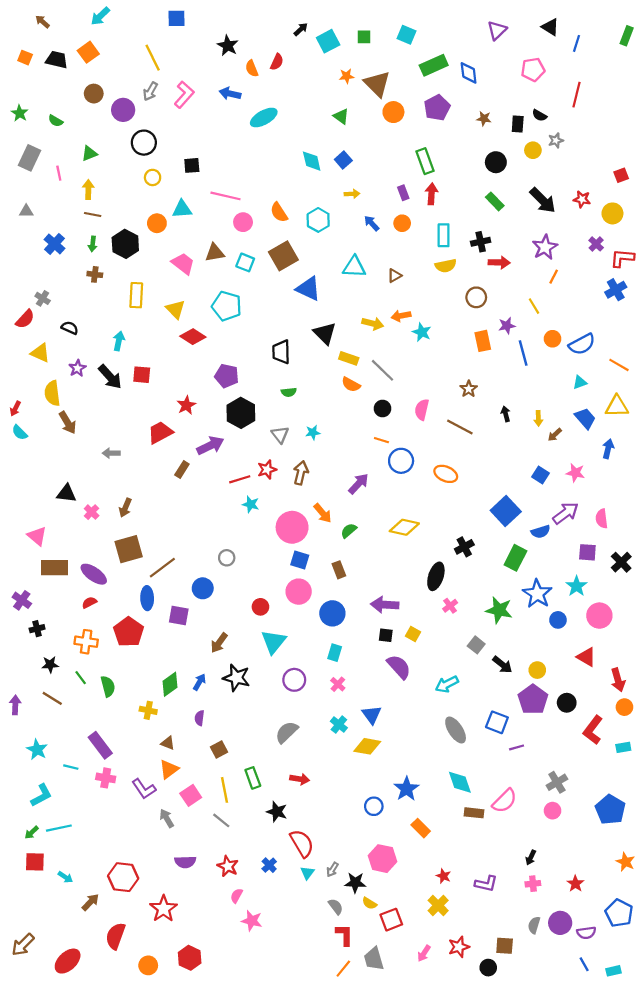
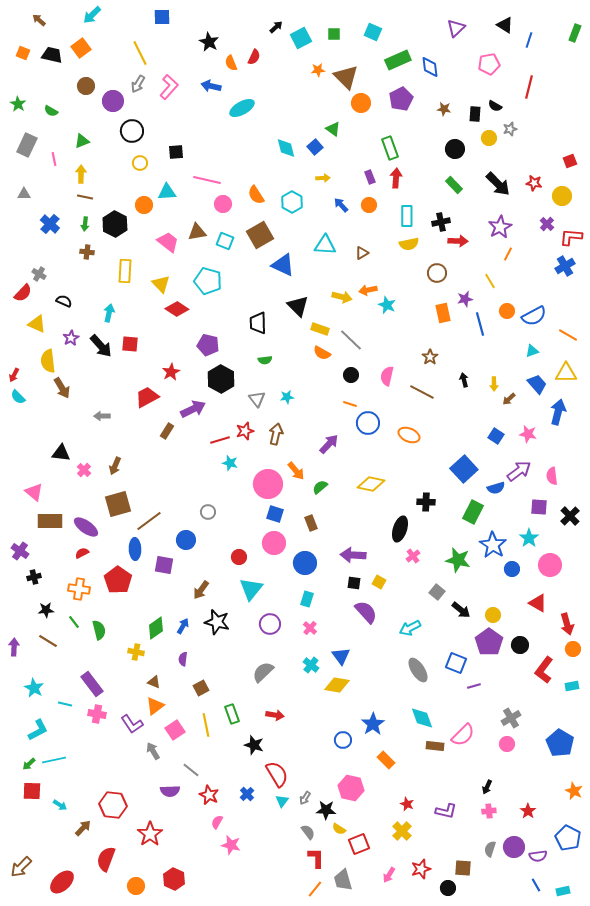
green triangle: (341, 116) -> (333, 129), moved
blue arrow: (608, 449) -> (558, 412), size x1.4
black cross: (464, 547) -> (426, 502), turned 30
gray line: (221, 820) -> (191, 770), moved

